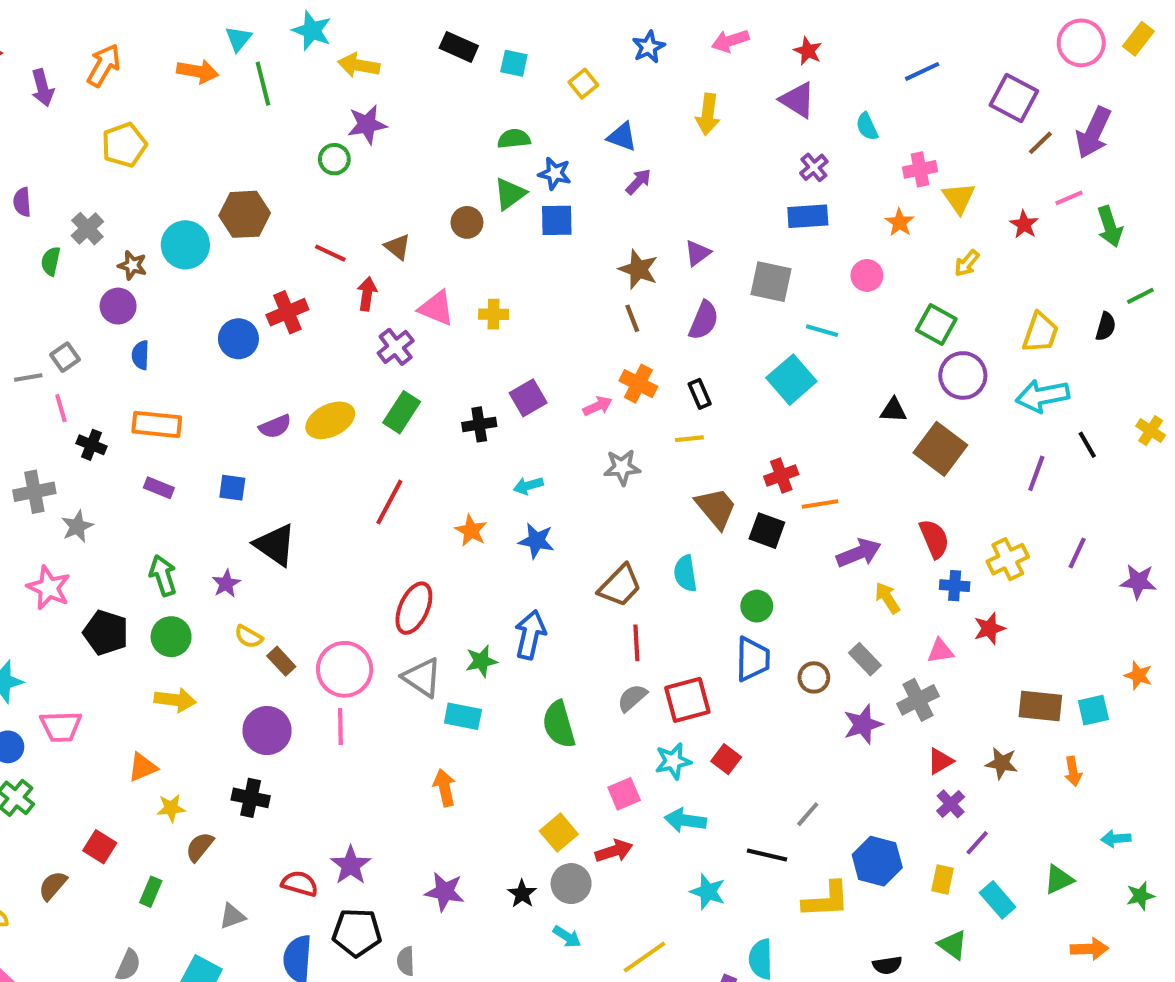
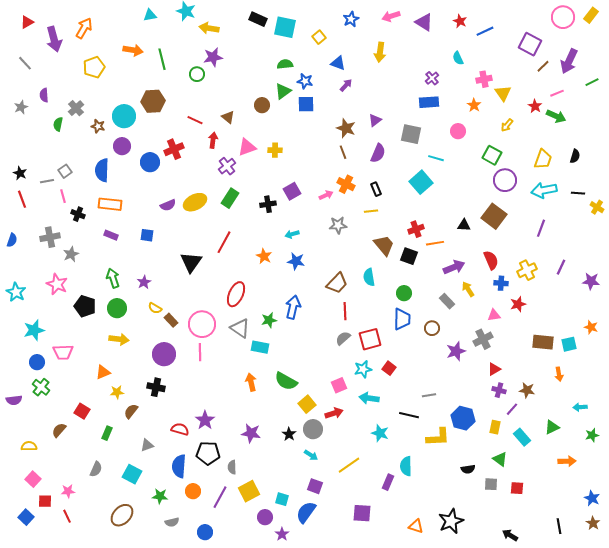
cyan triangle: (238, 39) -> (150, 15), turned 40
red star: (808, 51) -> (460, 21), moved
cyan square: (514, 63) -> (285, 27), size x1.6
orange arrow: (198, 71) -> (133, 50), moved
green line: (263, 84) -> (162, 59), moved
purple arrow: (43, 88) -> (54, 39), size x1.4
purple triangle: (798, 100) -> (424, 22), moved
green arrow: (1110, 226) -> (556, 116), moved, turned -48
green line: (1140, 296) -> (592, 82), moved
purple circle: (118, 306) -> (122, 146), moved
pink triangle: (436, 308) -> (247, 147), turned -42
blue semicircle: (140, 355) -> (102, 170), size x1.6
black triangle: (893, 410) -> (464, 225), moved
black line: (1087, 445) -> (578, 193), moved, turned -56
black triangle: (275, 545) -> (191, 262), moved, turned 30
gray rectangle: (865, 659) -> (447, 301), moved
green semicircle: (559, 724) -> (286, 381), moved, turned -45
brown star: (1002, 763) -> (527, 390), moved
purple cross: (951, 804) -> (499, 390), turned -32
gray line: (808, 814) -> (429, 395), turned 40

